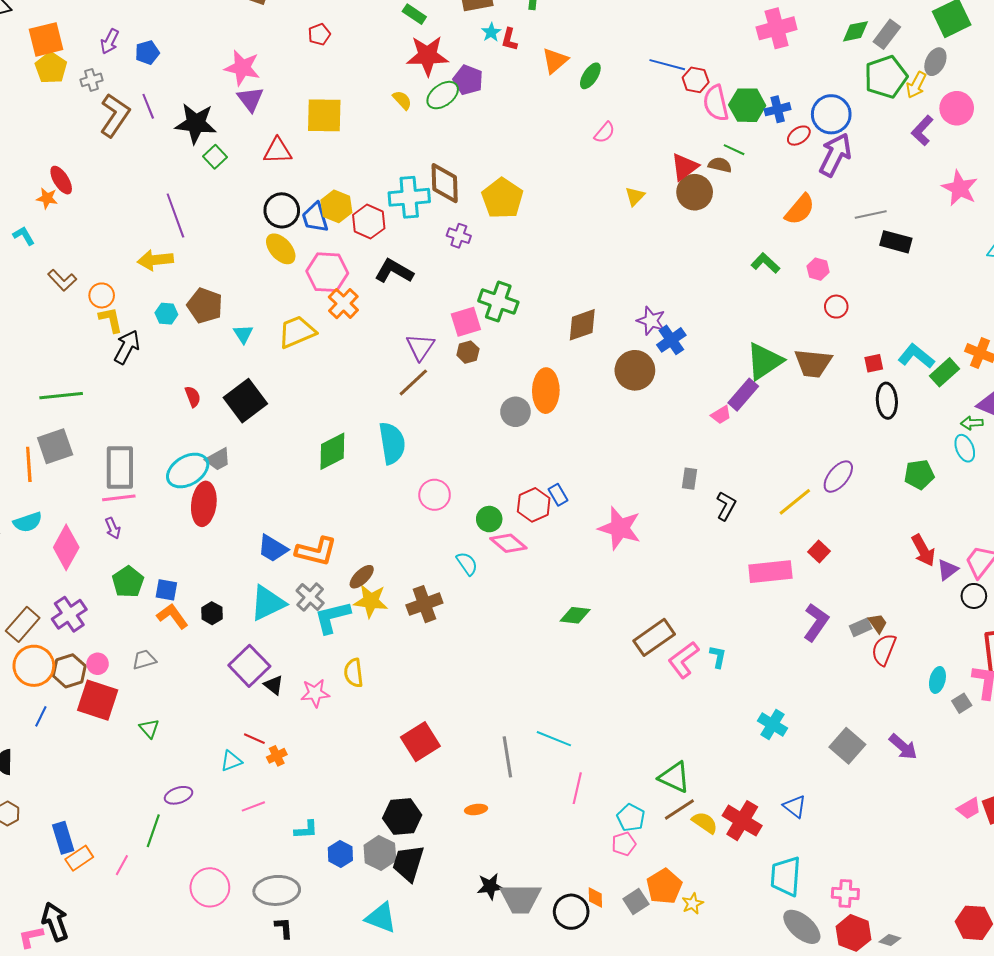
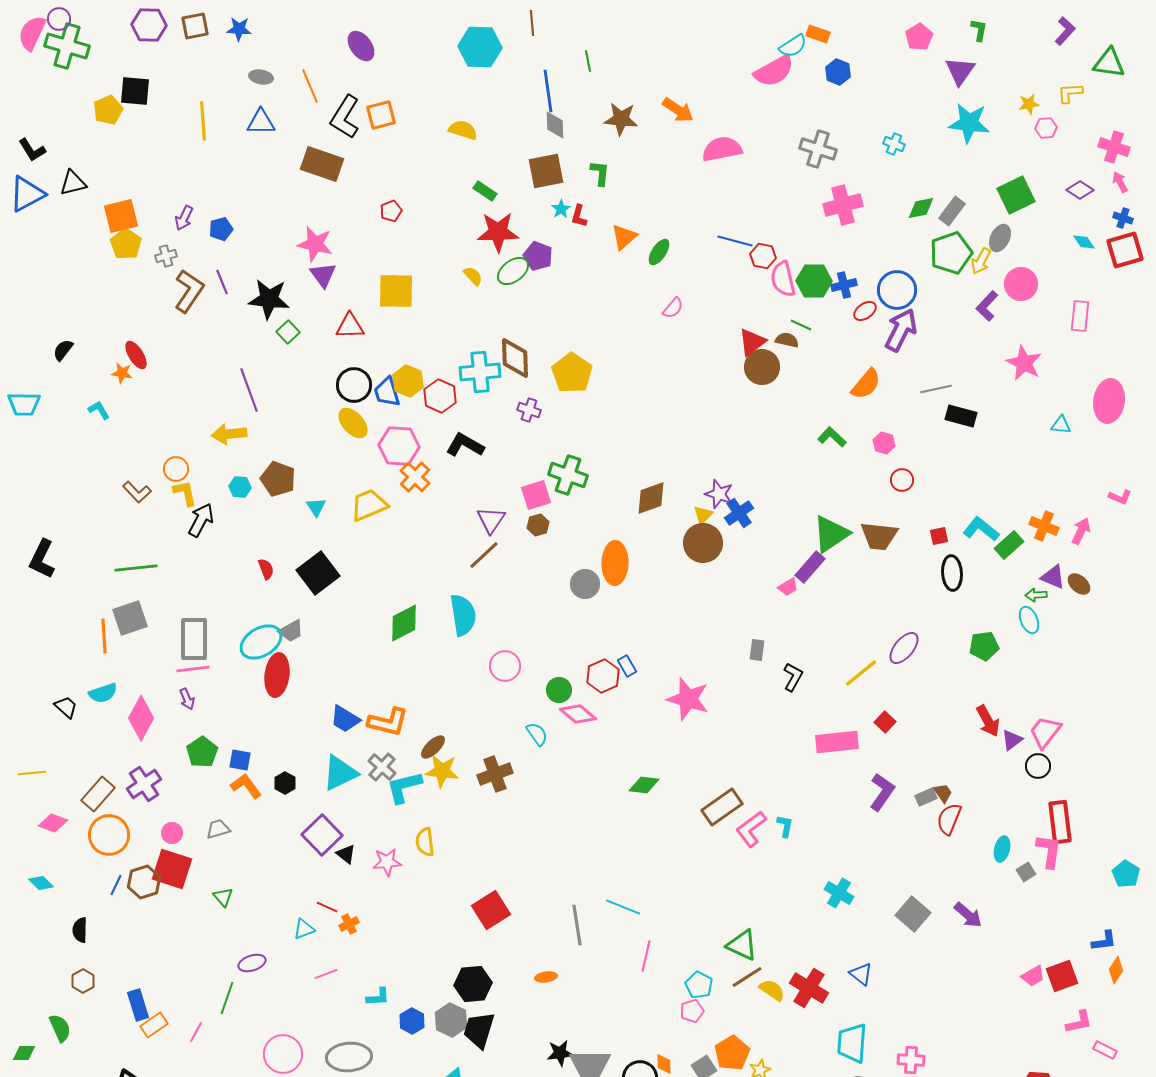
yellow triangle: (635, 196) -> (703, 515), moved
brown L-shape: (62, 280) -> (137, 492), moved
brown hexagon: (69, 671) -> (144, 882), moved

